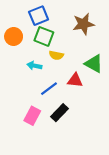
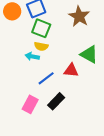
brown star: (83, 24) -> (79, 16), turned -30
orange circle: (14, 36) -> (12, 11), moved
yellow semicircle: (56, 55) -> (41, 46), moved

